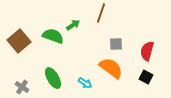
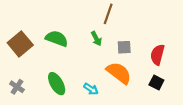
green arrow: (73, 25) -> (96, 39), moved, turned 96
gray cross: (22, 87) -> (17, 87), moved

